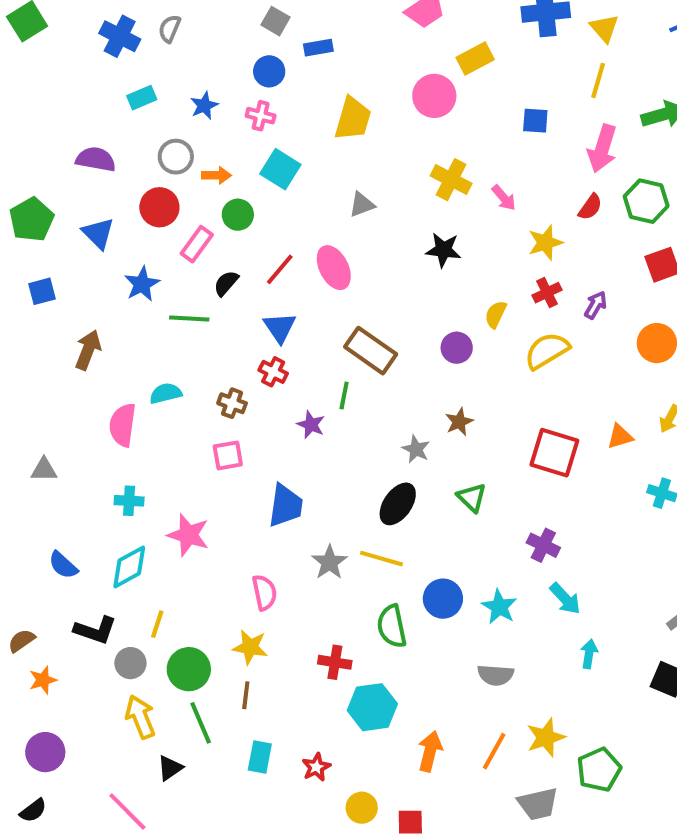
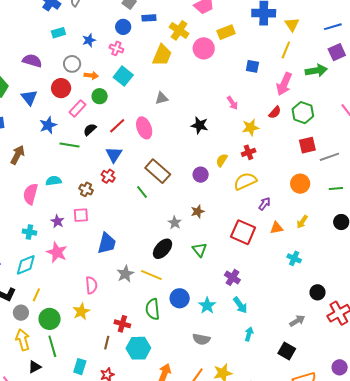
yellow cross: (451, 180) -> (179, 30), moved
purple arrow: (596, 305) -> (264, 204), moved
green line: (344, 395) -> (142, 192), turned -56
purple star: (311, 425) -> (57, 221), moved
yellow star: (250, 647) -> (81, 311), turned 30
brown line: (246, 695) -> (107, 343), moved

